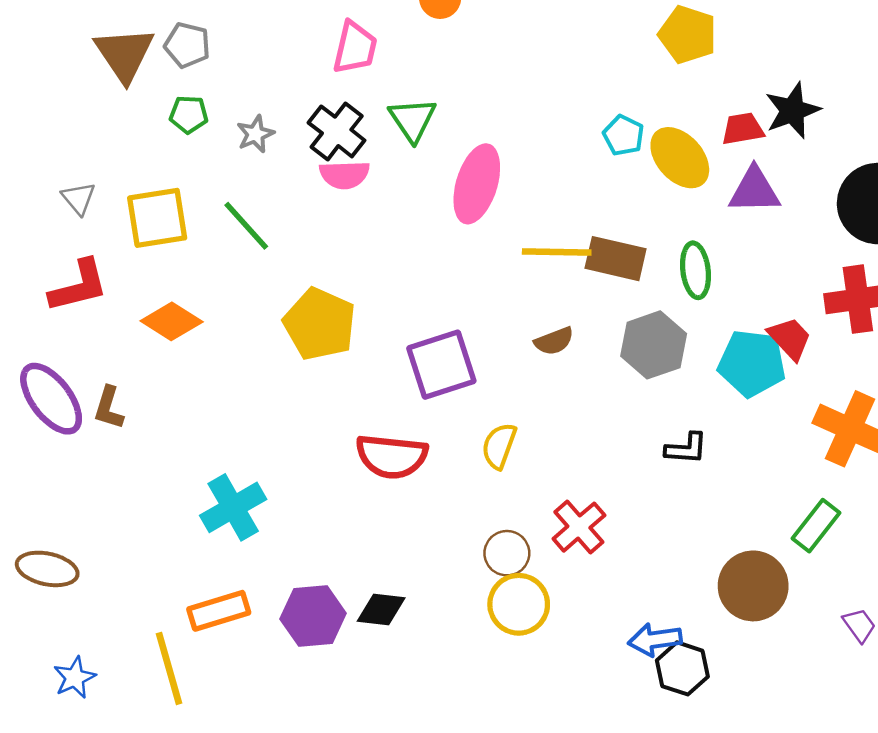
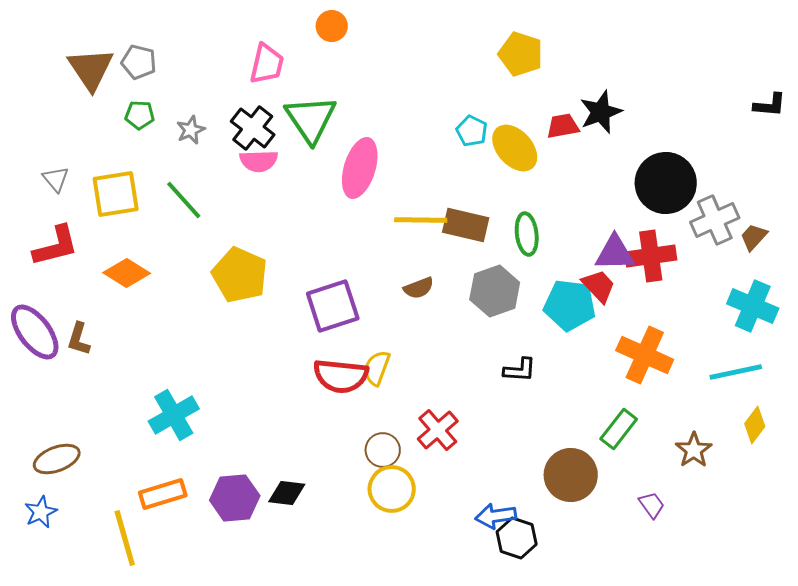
green triangle: (413, 120) -> (311, 119), size x1.4
purple triangle: (754, 190) -> (615, 253), moved
red semicircle: (392, 456) -> (341, 376), moved
brown ellipse: (47, 569) -> (57, 459), moved, turned -33
blue star: (75, 678) -> (41, 512), moved

